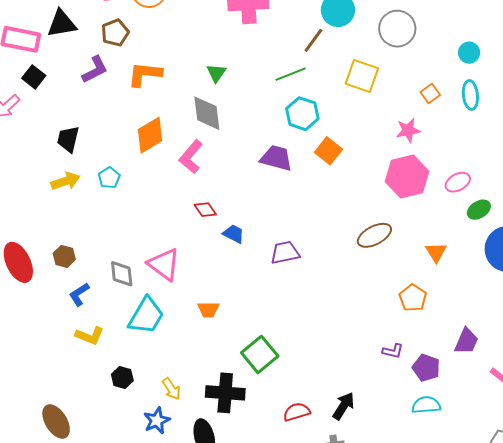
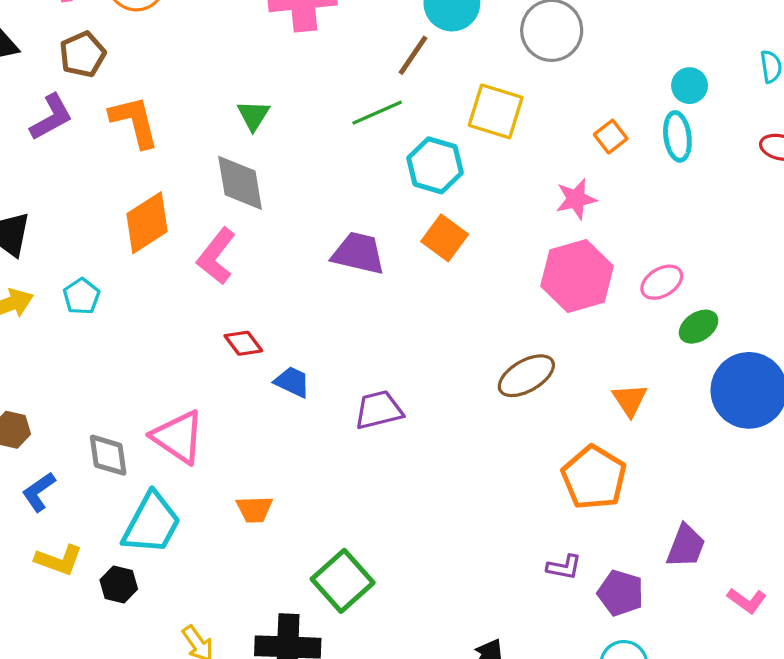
cyan circle: (469, 53) -> (690, 86), moved
orange L-shape: (145, 74) -> (134, 122), turned 72
cyan hexagon: (302, 114) -> (435, 165), moved
orange pentagon: (413, 298) -> (594, 477), size x1.4
black hexagon: (122, 378) -> (119, 584), moved

